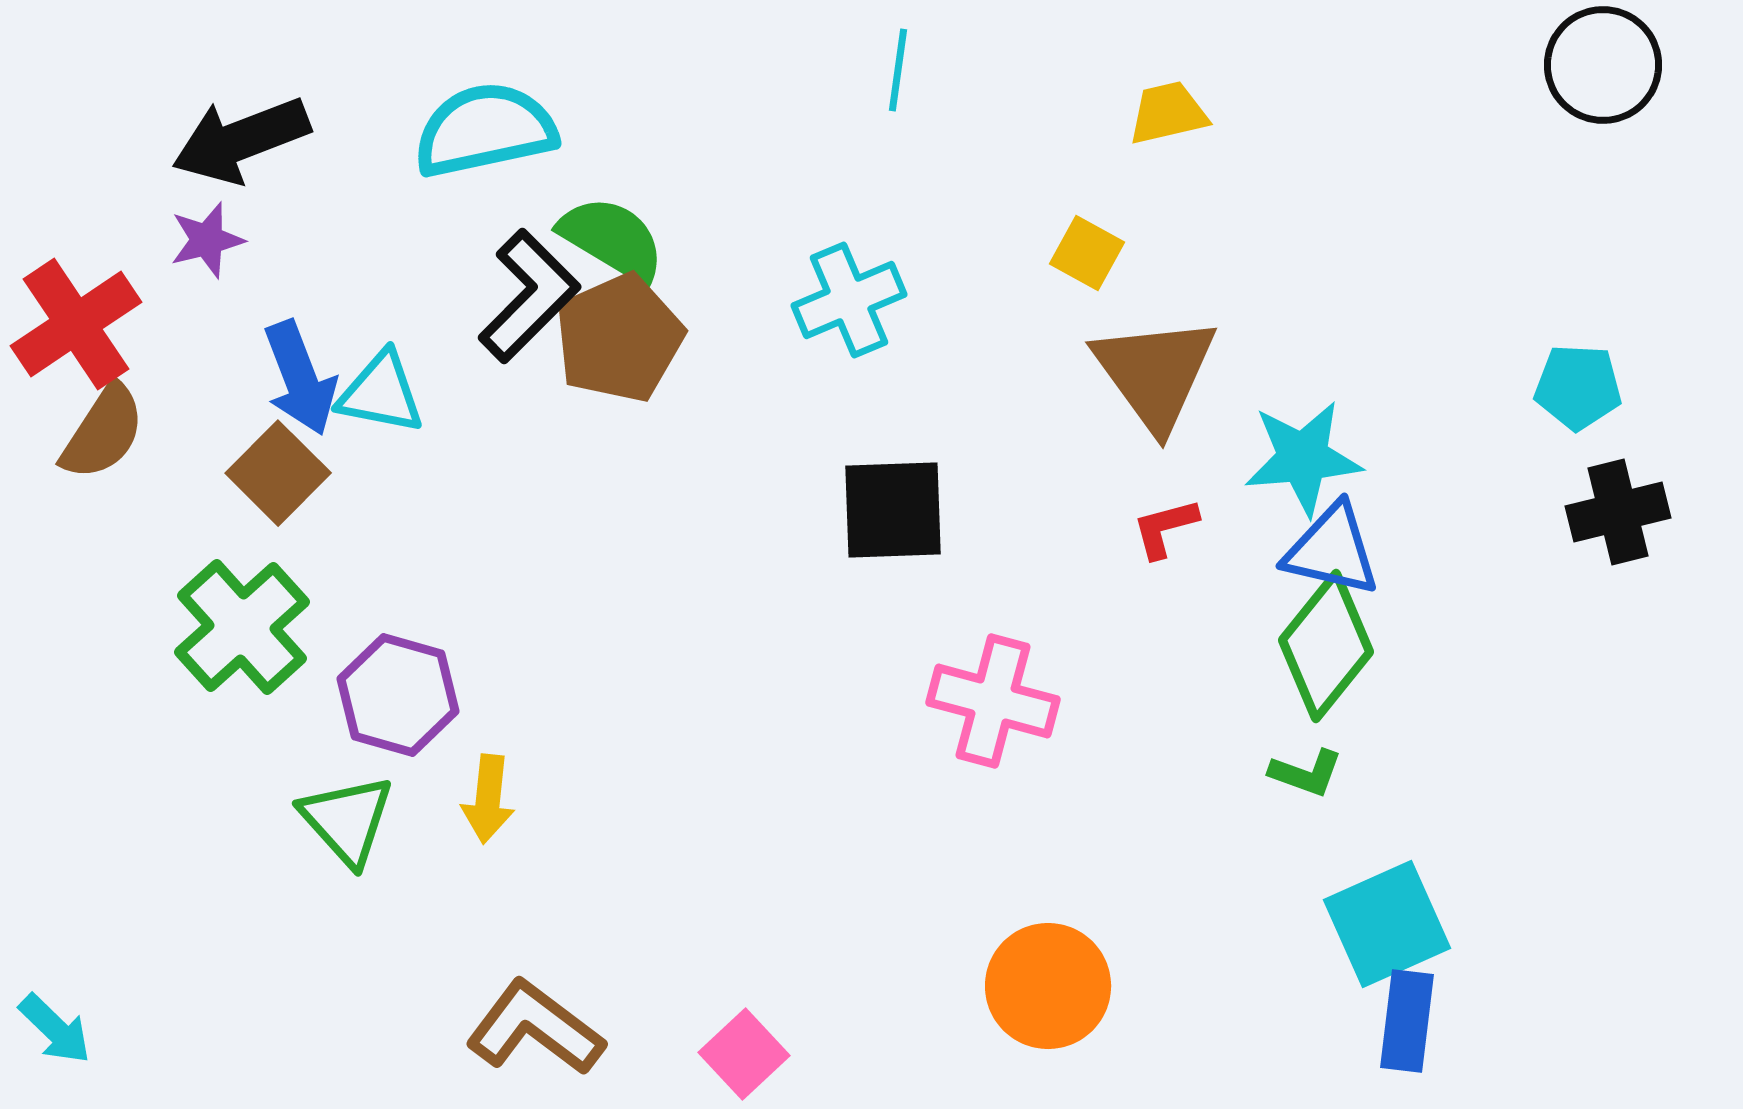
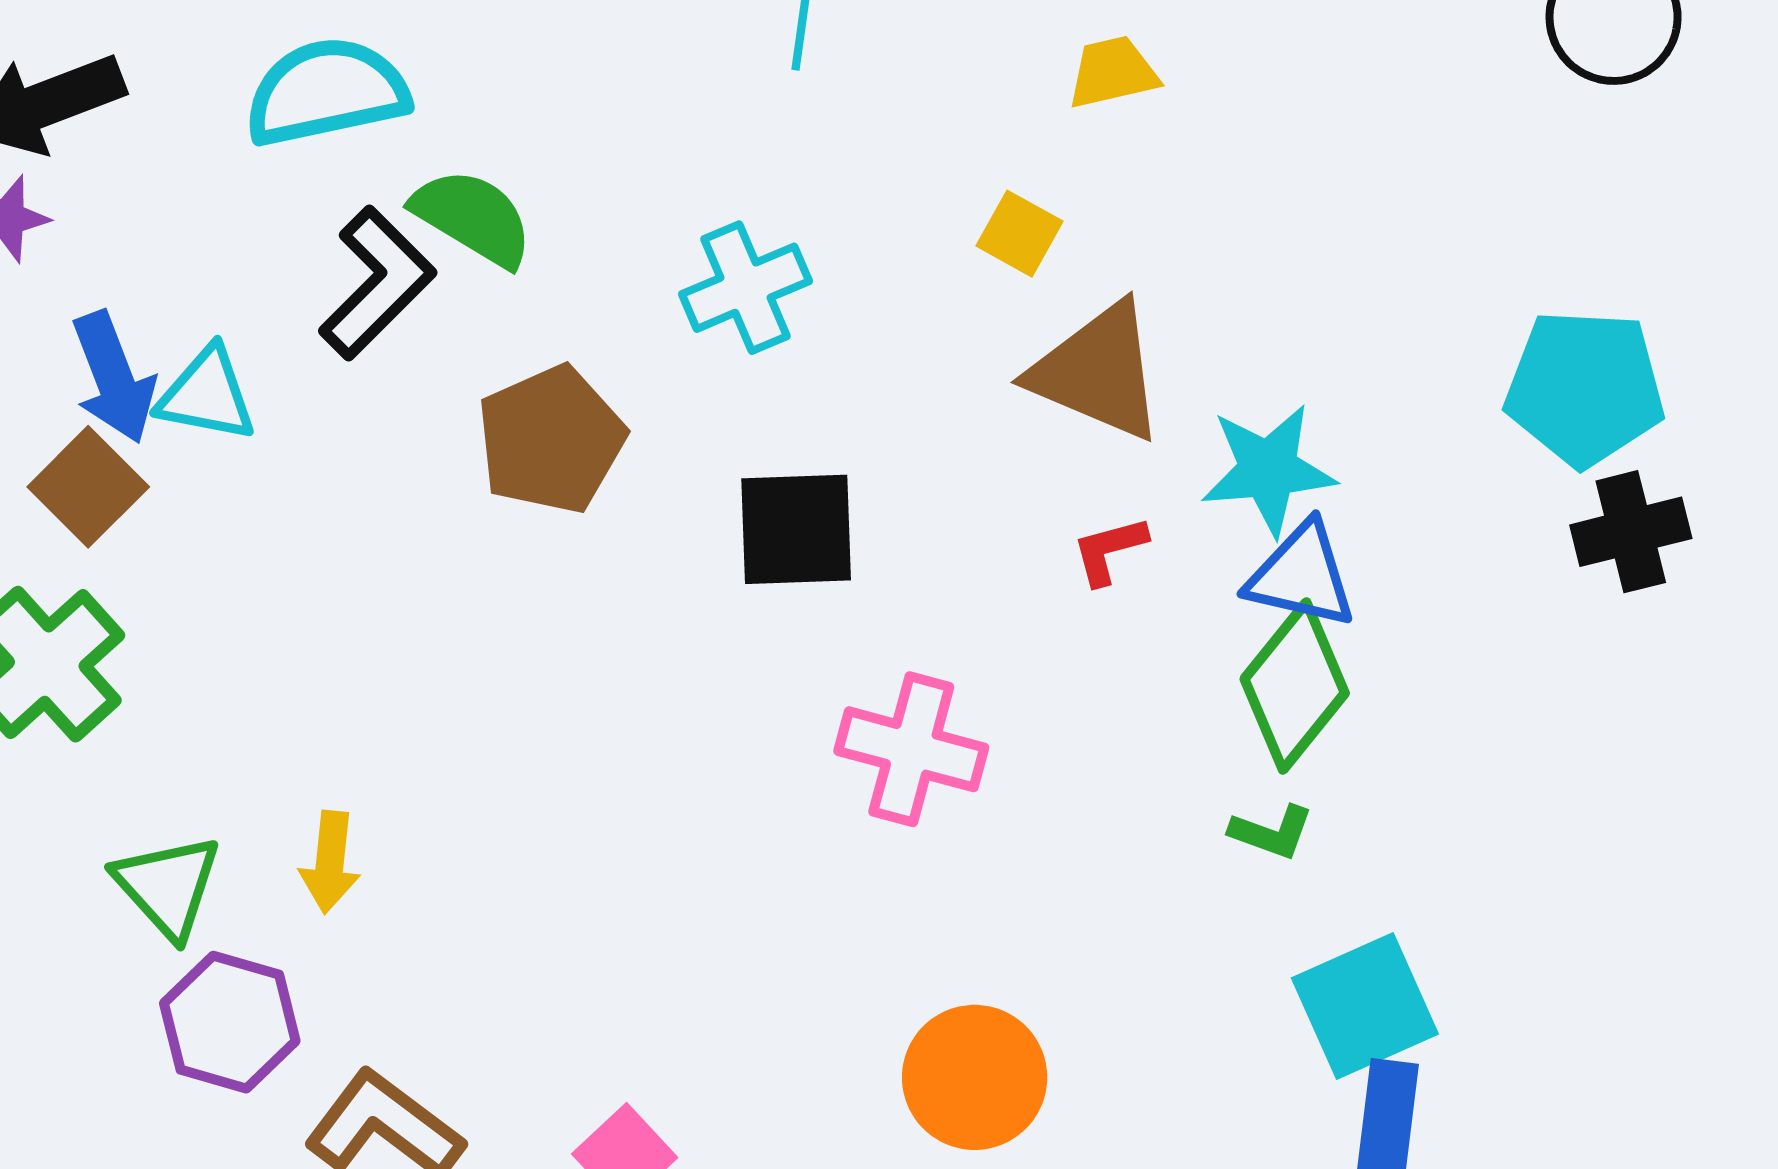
brown pentagon: (619, 338) -> (551, 440), moved
brown triangle: (1155, 373) -> (1098, 372), turned -31
cyan pentagon: (1578, 387) -> (1585, 388), size x1.6
purple hexagon: (398, 695) -> (230, 1022), moved

